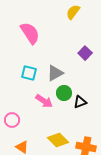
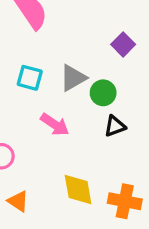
green circle: (64, 93) -> (103, 93), moved
yellow diamond: (58, 140) -> (78, 190), turned 35

